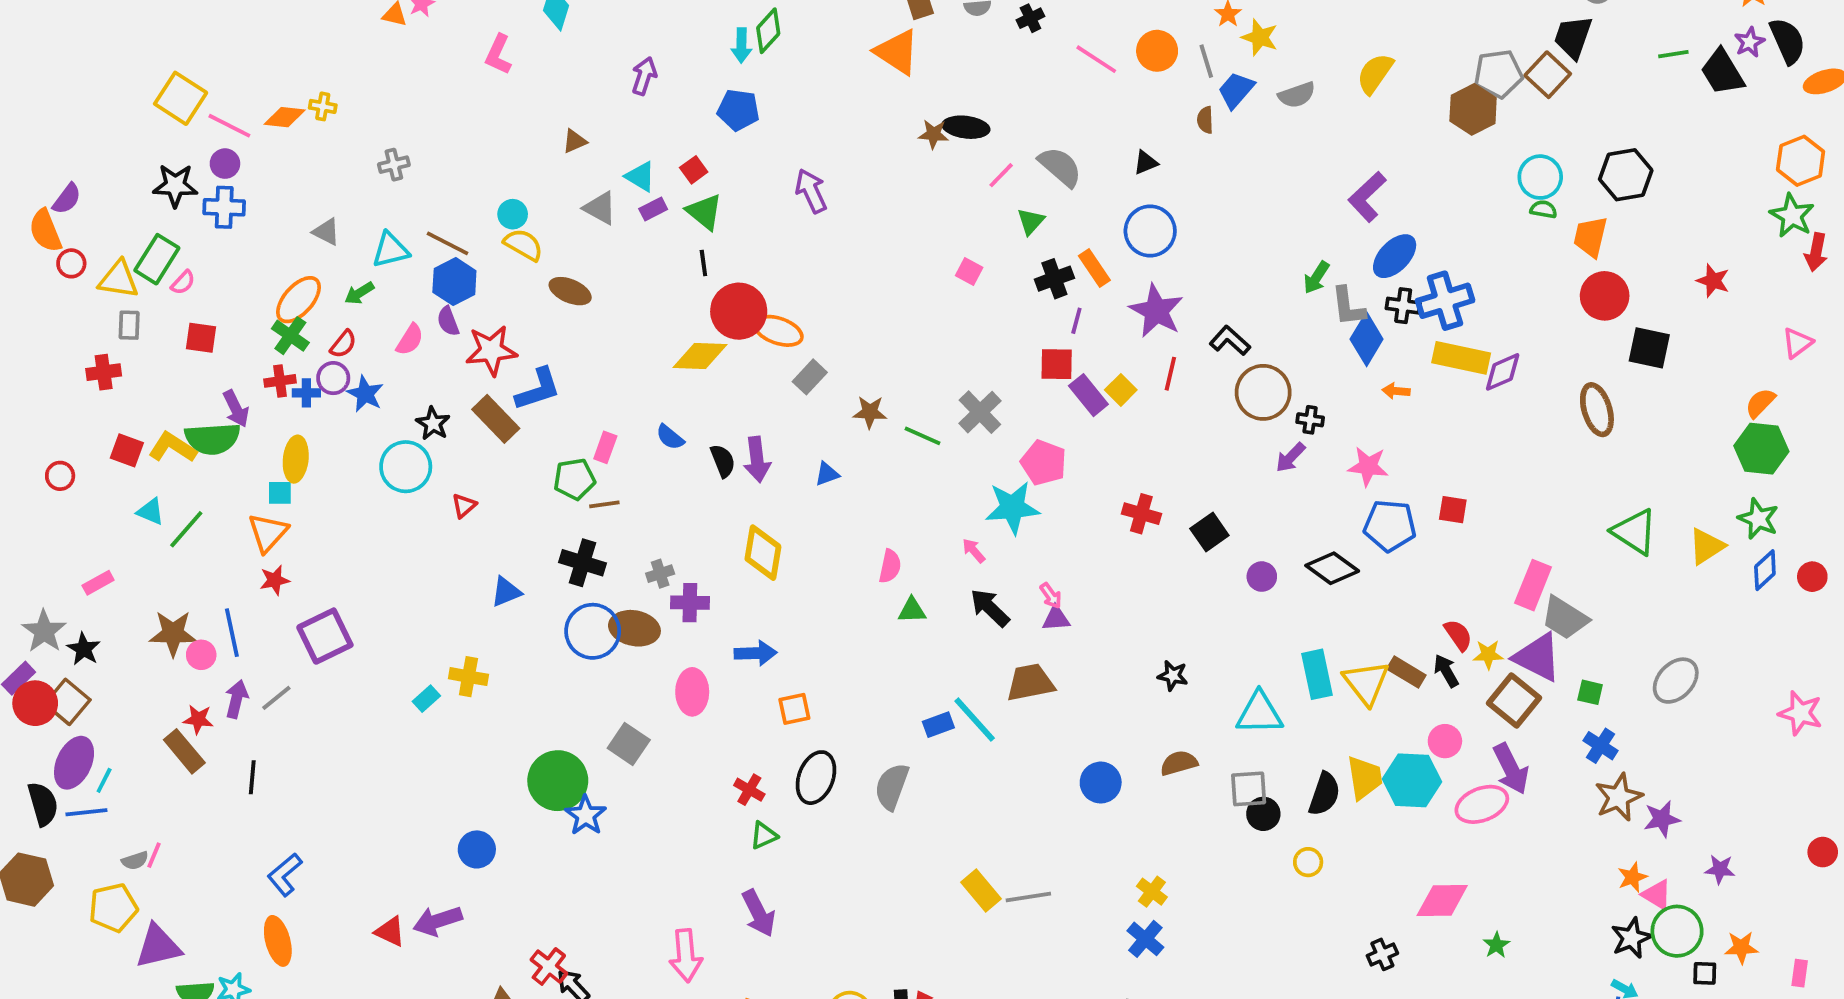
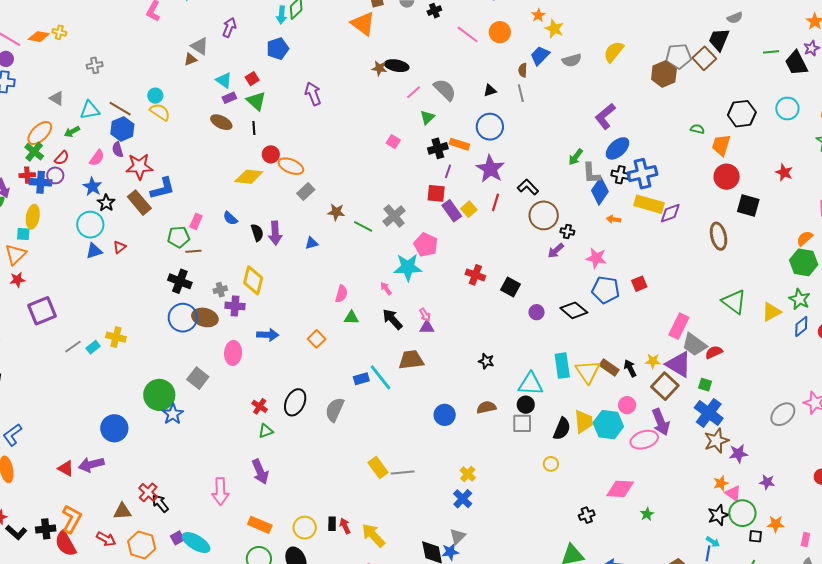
gray line: (1206, 61) -> (521, 93), moved
blue pentagon: (738, 110) -> (278, 49), turned -30
cyan circle: (1540, 177) -> (787, 108), moved
gray triangle: (600, 208) -> (200, 46), moved
orange rectangle: (1094, 268) -> (459, 144), turned -42
brown ellipse: (570, 291) -> (221, 122), moved
red circle: (739, 311) -> (271, 154), size x0.6
blue cross: (306, 393) -> (41, 182), size x1.5
blue star: (365, 394) -> (92, 187), moved
red square: (1453, 510) -> (639, 284), turned -35
black square: (1209, 532) -> (511, 287), turned -30
yellow diamond: (763, 553) -> (253, 280), moved
blue triangle: (506, 592) -> (94, 251), moved
red semicircle: (1458, 635) -> (714, 352), moved, turned -84
gray ellipse: (1676, 681) -> (783, 414), moved
gray line: (276, 698) -> (73, 347), moved
orange square: (794, 709) -> (317, 339), moved, turned -36
blue cross: (1601, 746) -> (709, 413), size x1.6
black circle: (1263, 814) -> (526, 405), moved
blue circle: (477, 849) -> (114, 428), size x1.4

